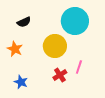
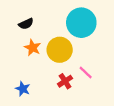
orange star: (15, 49) -> (33, 48), moved
pink line: (79, 67) -> (86, 73), turned -64

